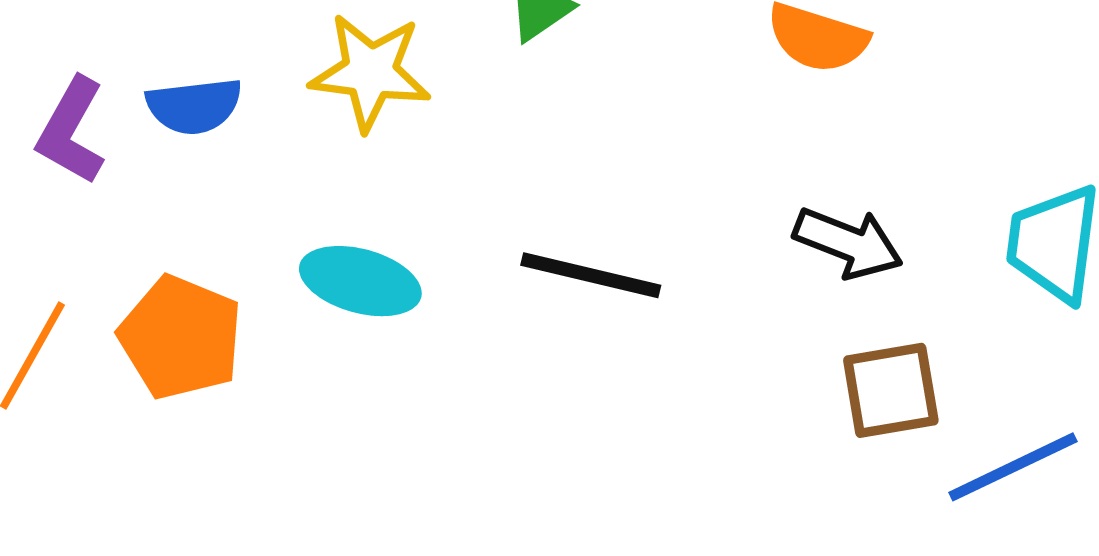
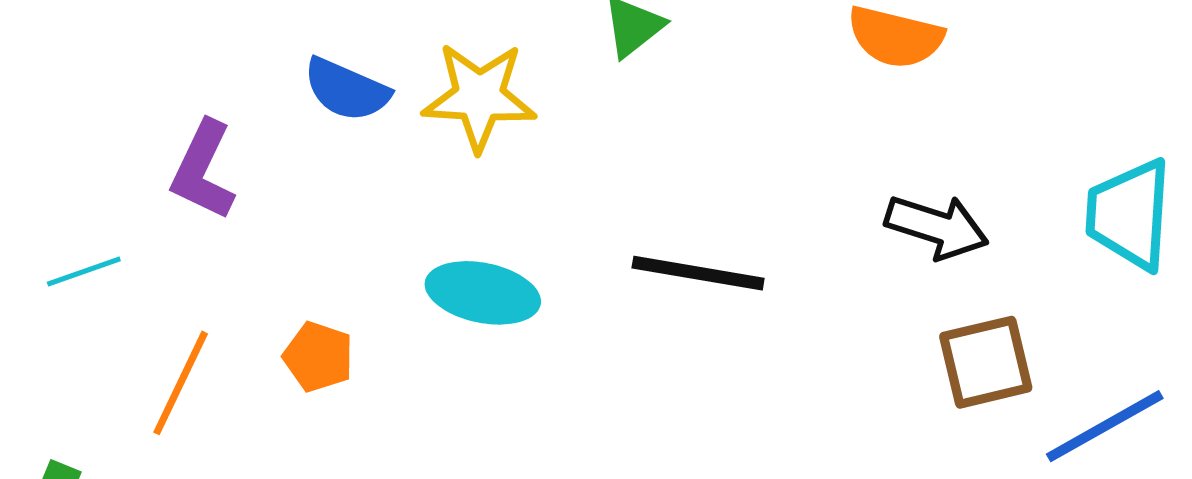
blue semicircle: (194, 106) -> (347, 90), moved, turned 34
orange pentagon: (181, 337) -> (318, 357), size x0.6

